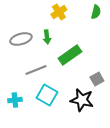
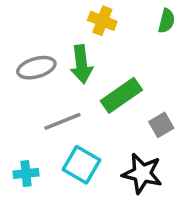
yellow cross: (59, 12) -> (102, 21), turned -35
green arrow: (47, 37) -> (82, 64), size x1.5
gray square: (97, 79) -> (161, 125), moved

